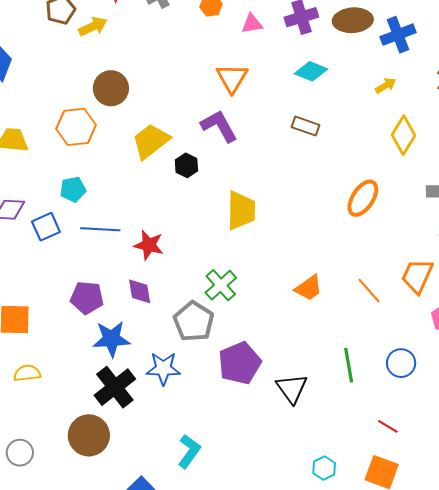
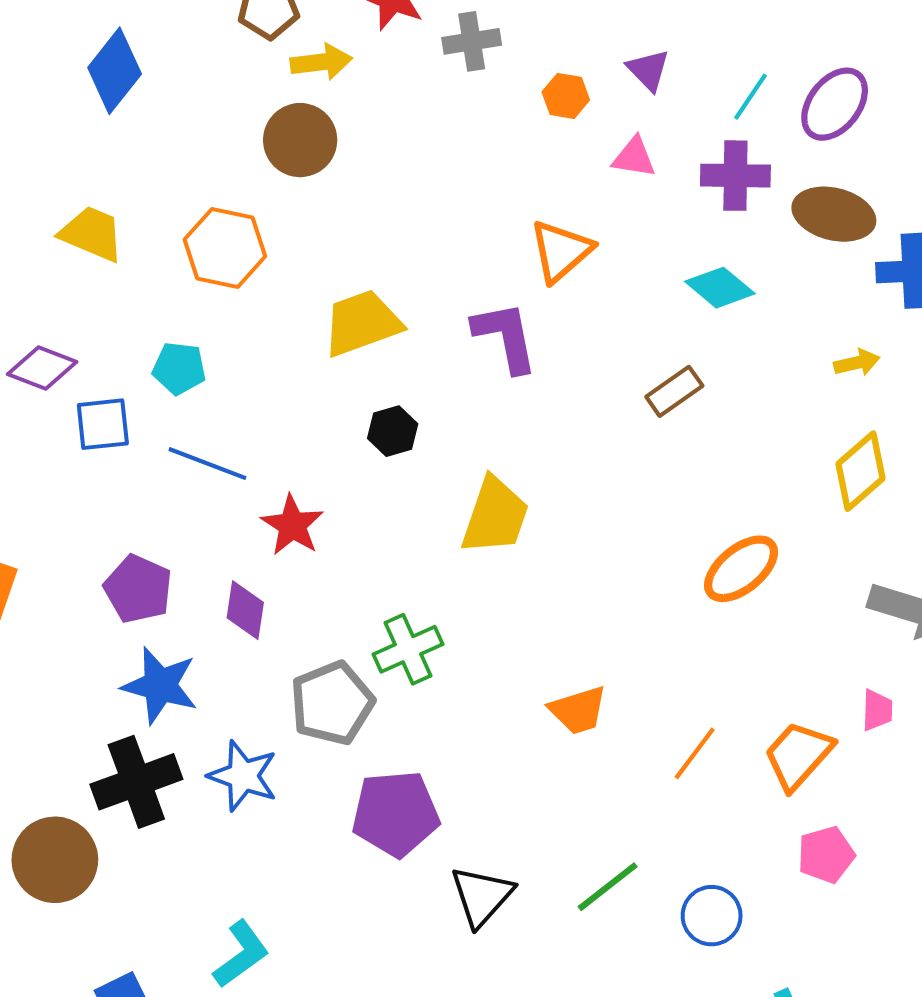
brown circle: (111, 88) -> (300, 140), moved
brown rectangle: (305, 126) -> (674, 391), turned -72
black hexagon: (186, 165) -> (393, 431), moved
orange line: (369, 291) -> (695, 753), turned 60
green line: (349, 365) -> (608, 887), turned 44

